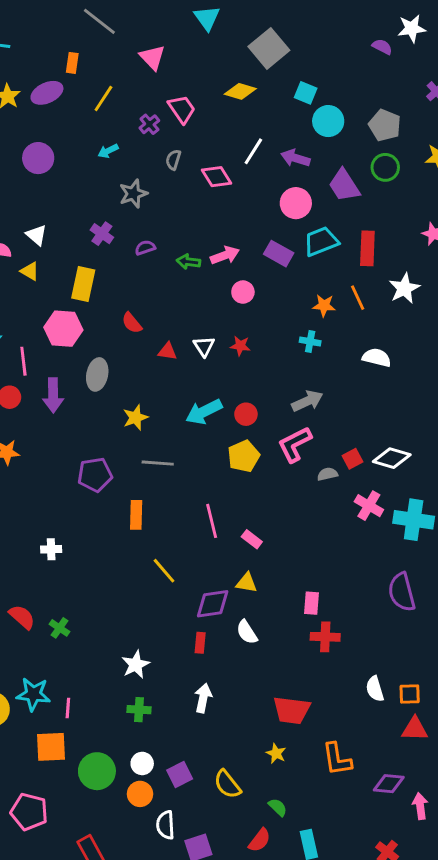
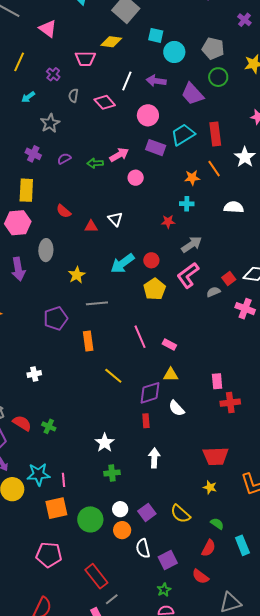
pink trapezoid: (182, 109) -> (85, 59), moved, turned 135
pink circle: (296, 203) -> (148, 115), moved
red star: (240, 346) -> (168, 222), moved

